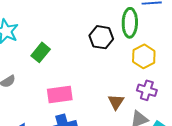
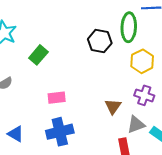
pink rectangle: (60, 94) -> (57, 98), size x0.7

